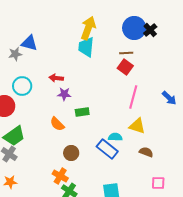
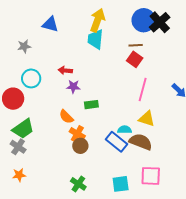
black cross: (150, 30) -> (160, 22), size x1.5
blue triangle: (29, 43) -> (50, 24), moved
brown semicircle: (146, 152) -> (141, 142), moved, size x1.6
orange cross: (60, 176) -> (77, 134), moved
pink square: (158, 183) -> (151, 176), moved, size x1.5

